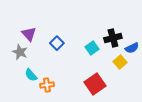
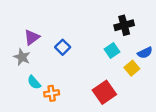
purple triangle: (29, 34) -> (32, 37), turned 35
black cross: (113, 38) -> (124, 25), moved
cyan square: (92, 48) -> (112, 51), moved

